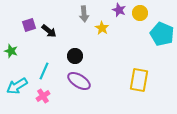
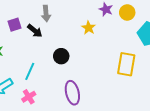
gray arrow: (84, 14) -> (46, 13), moved
yellow rectangle: (139, 80) -> (126, 64), moved
purple ellipse: (79, 81) -> (72, 93), moved, turned 45

